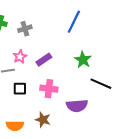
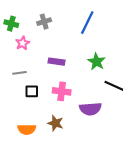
gray cross: (25, 29) -> (44, 22), moved
pink star: (20, 57) -> (23, 43), moved
purple rectangle: (44, 60) -> (56, 62), turned 42

